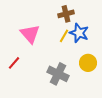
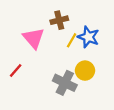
brown cross: (66, 14) -> (59, 20), moved
yellow circle: (88, 63) -> (85, 71), moved

